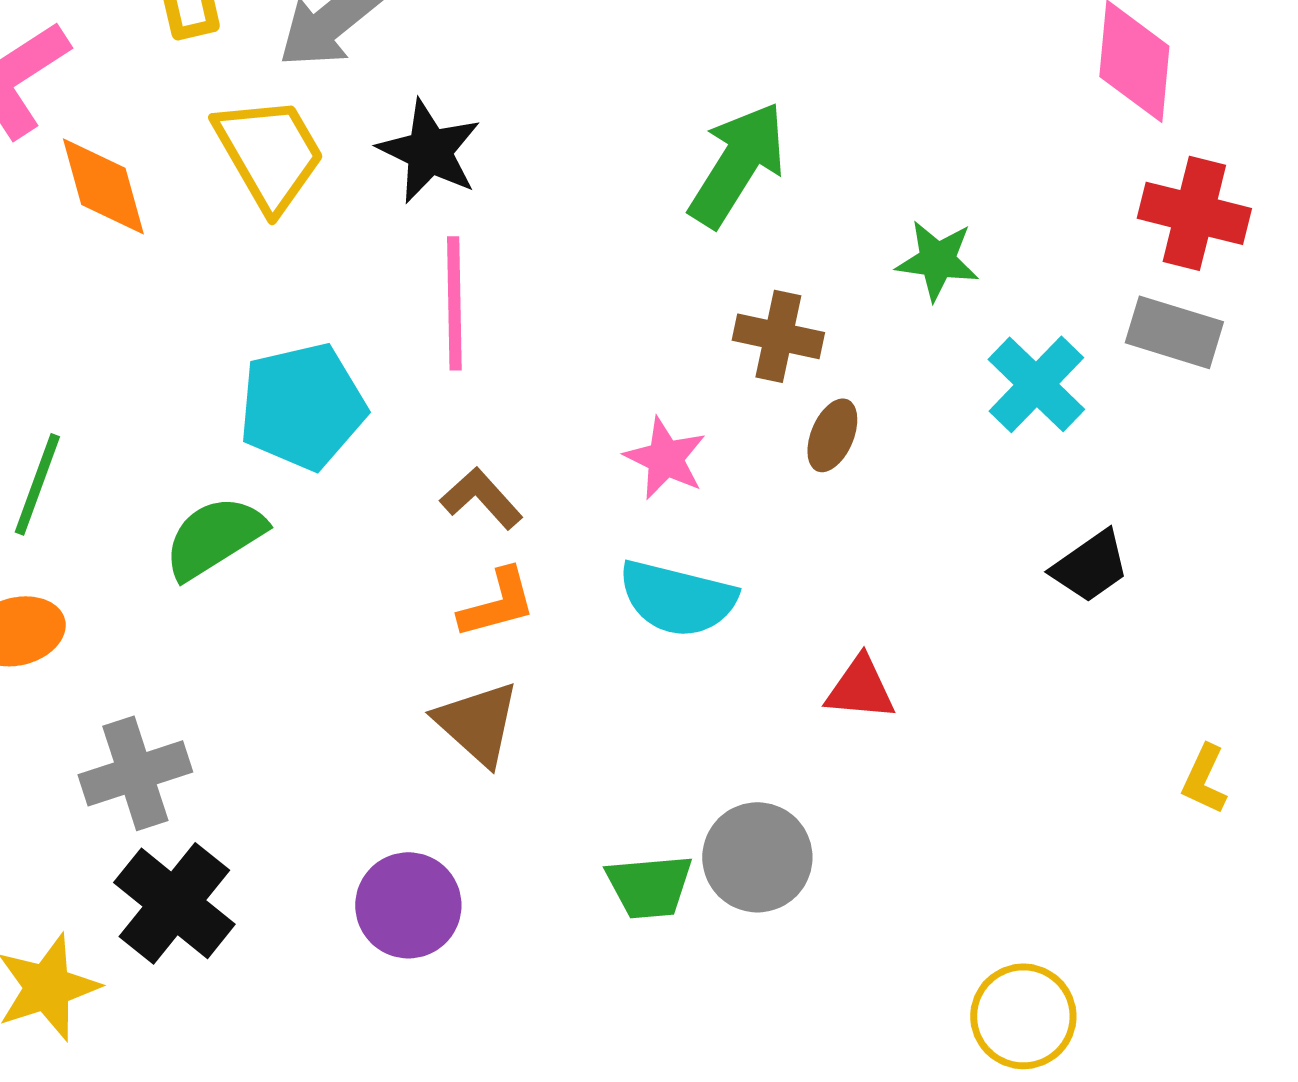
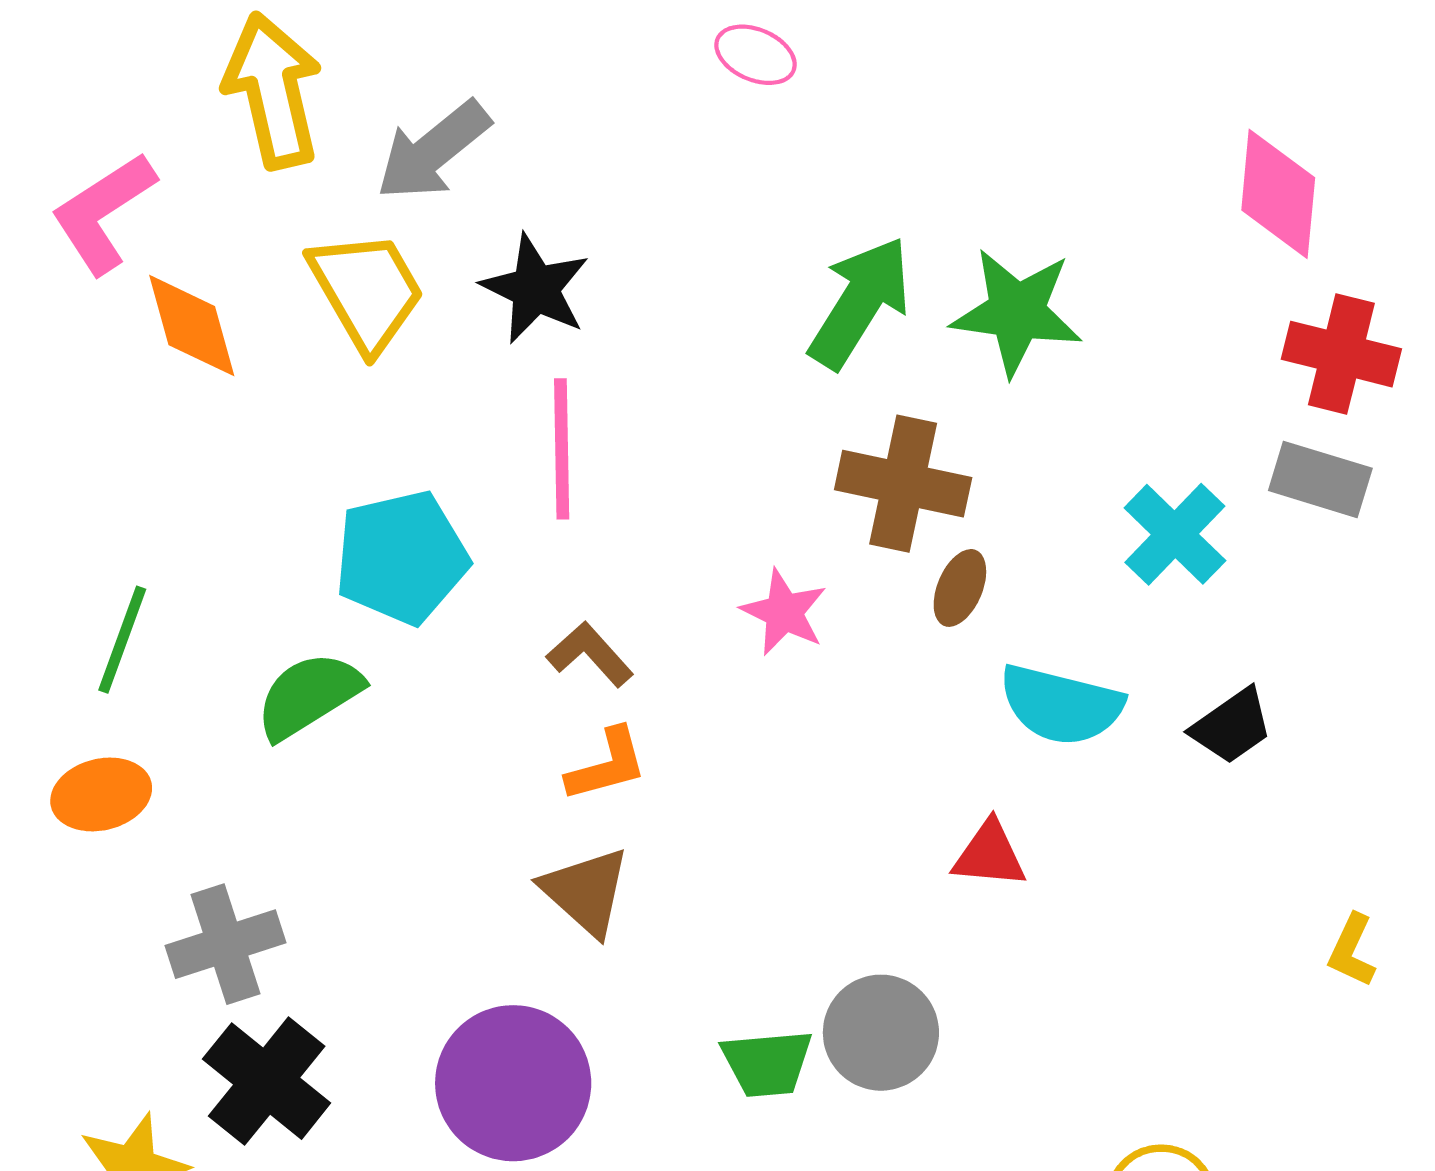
green star: (937, 260) -> (1017, 312), moved, size x1.5
brown cross: (778, 336) -> (903, 484), size x1.4
cyan semicircle: (677, 598) -> (1061, 705), moved
purple circle: (408, 905) -> (513, 1083), size x1.4

